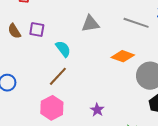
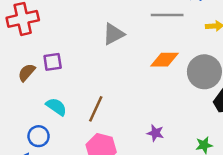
brown semicircle: (14, 31) -> (27, 73), turned 91
cyan semicircle: (63, 49) -> (56, 107), moved

